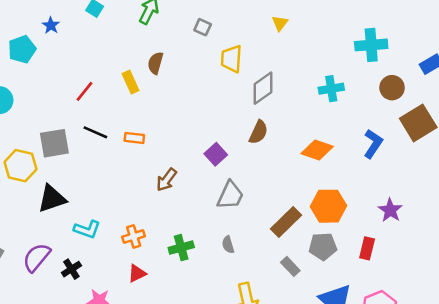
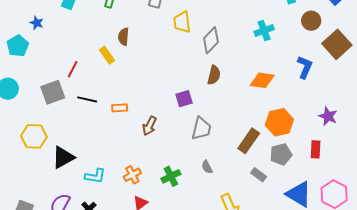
orange rectangle: (134, 138) -> (120, 108), moved
gray square: (54, 143) -> (53, 92), moved
purple square: (216, 154) -> (184, 99), turned 36

